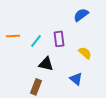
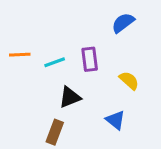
cyan line: (36, 41) -> (55, 62), turned 32
black triangle: (46, 64) -> (70, 97), turned -35

